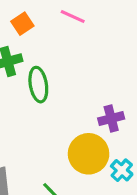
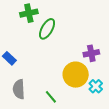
green ellipse: (38, 85) -> (47, 29), turned 35

